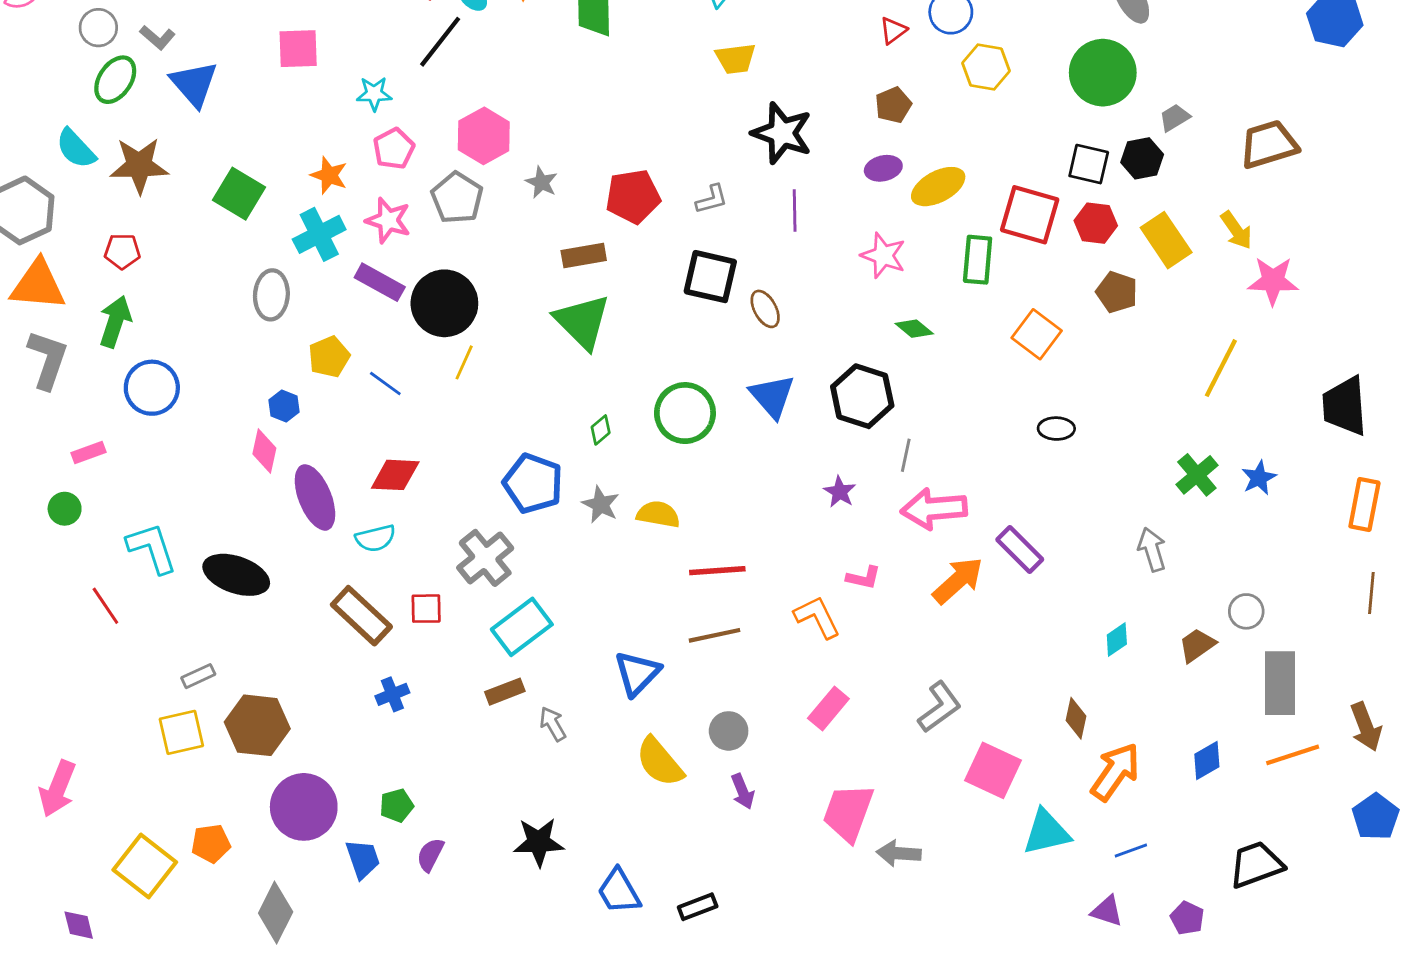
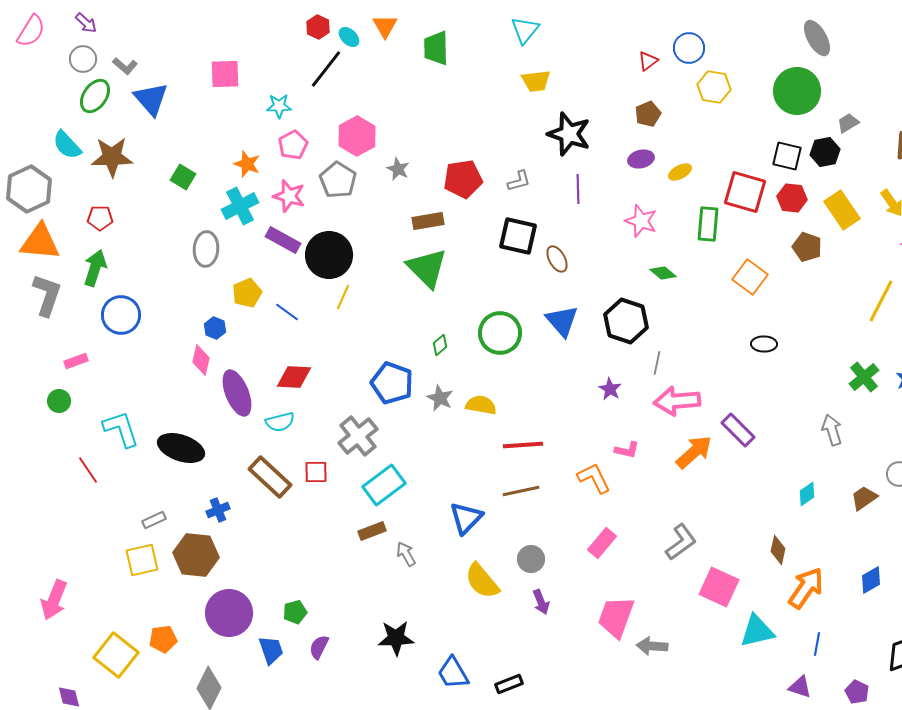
yellow ellipse: (938, 187) -> (680, 172), size x0.6
green square: (239, 194) -> (183, 177), size x0.7
blue cross: (392, 694) -> (218, 510), moved
blue line: (1131, 851) -> (817, 644), turned -60

